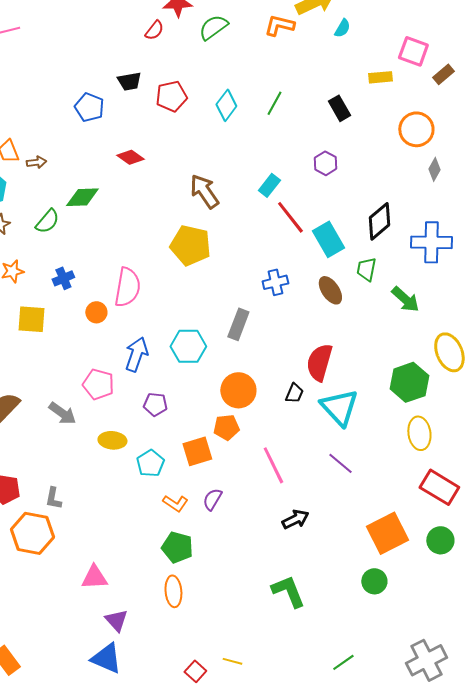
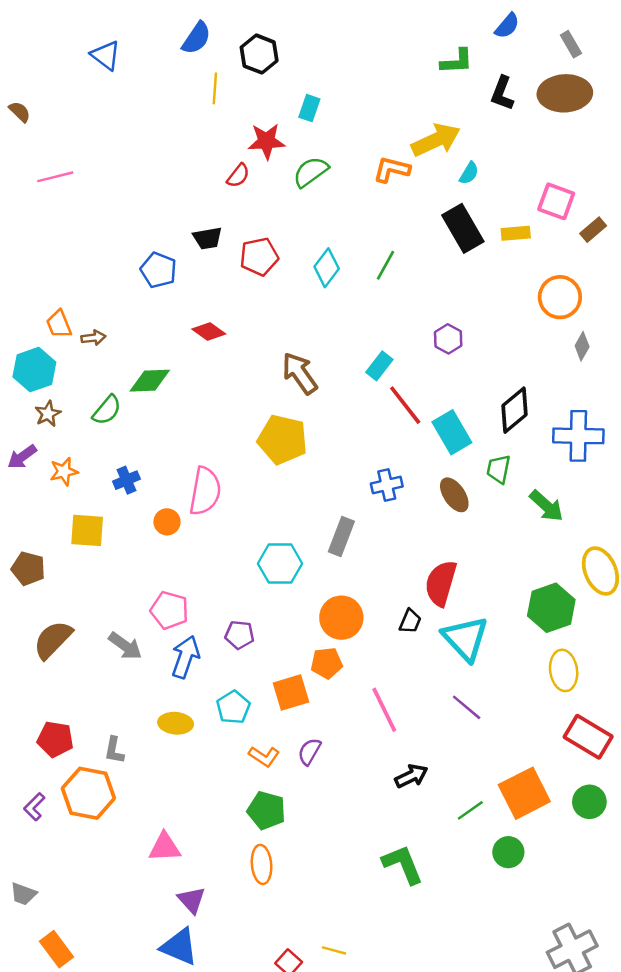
black rectangle: (339, 108) -> (463, 228), moved, size x1.5
blue arrow: (136, 354) -> (185, 657), moved
yellow ellipse: (112, 440) -> (176, 723), moved
green line: (343, 662) -> (470, 810), moved

